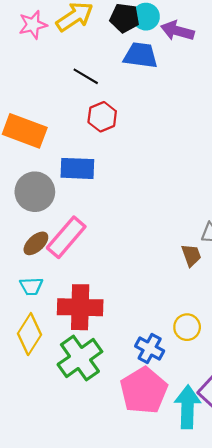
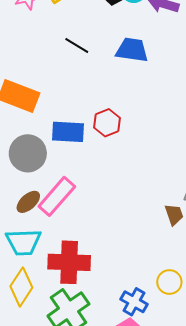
blue trapezoid: (140, 55) -> (132, 50), moved
red hexagon: (102, 117) -> (107, 123), moved
cyan trapezoid: (31, 286) -> (23, 242), size x1.6

